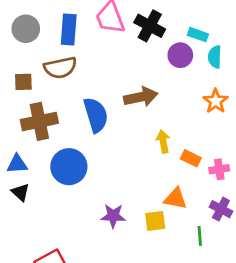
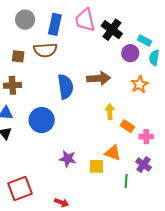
orange star: (216, 101) -> (139, 84), moved
brown cross: (39, 121) -> (12, 85), moved, size x0.7

